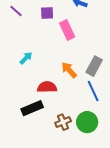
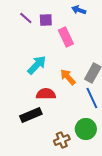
purple line: (16, 11) -> (26, 18), moved
cyan arrow: (26, 58) -> (37, 65), moved, size x1.5
brown cross: (63, 122) -> (62, 140), moved

